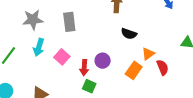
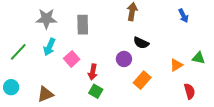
orange triangle: (148, 54) -> (176, 65), moved
purple circle: (103, 61) -> (124, 59), moved
red semicircle: (163, 67) -> (189, 91), moved

